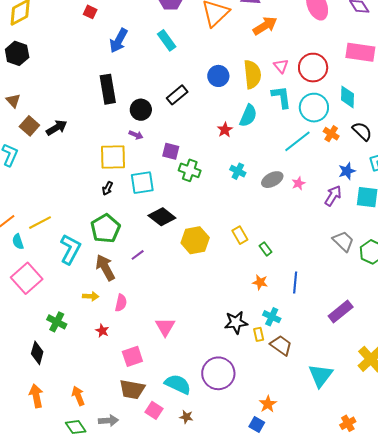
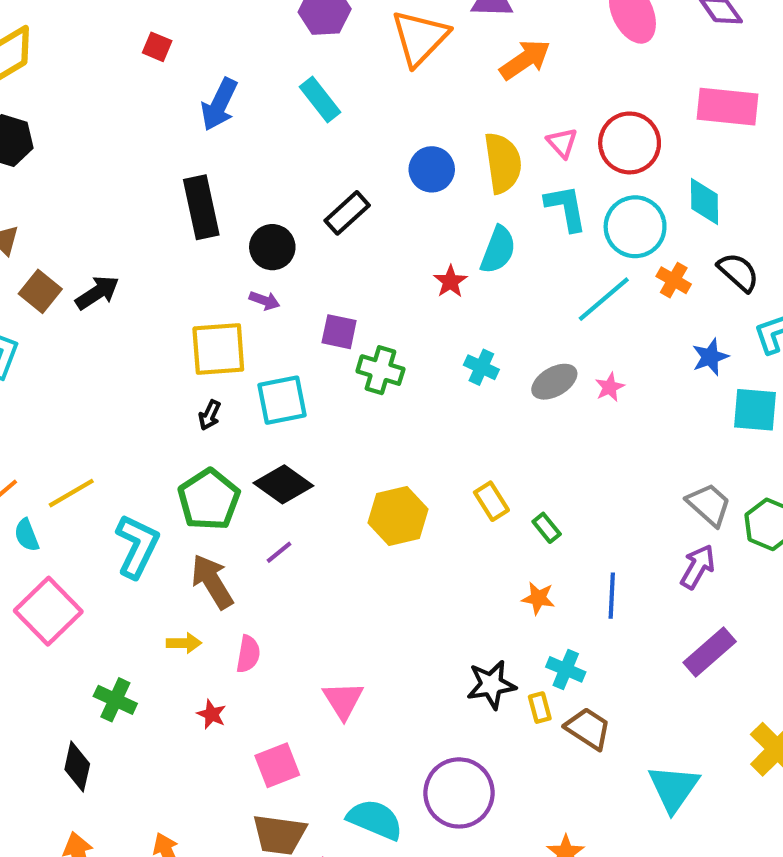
purple arrow: (333, 196) -> (698, 567), moved
black diamond: (162, 217) -> (283, 484), moved

